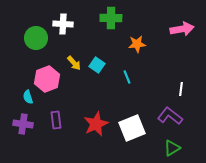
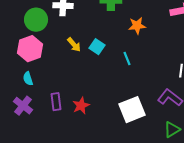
pink hexagon: (47, 79) -> (30, 49), moved
purple cross: (23, 124) -> (23, 106), turned 30
red star: (96, 124) -> (81, 106), moved, size x0.7

